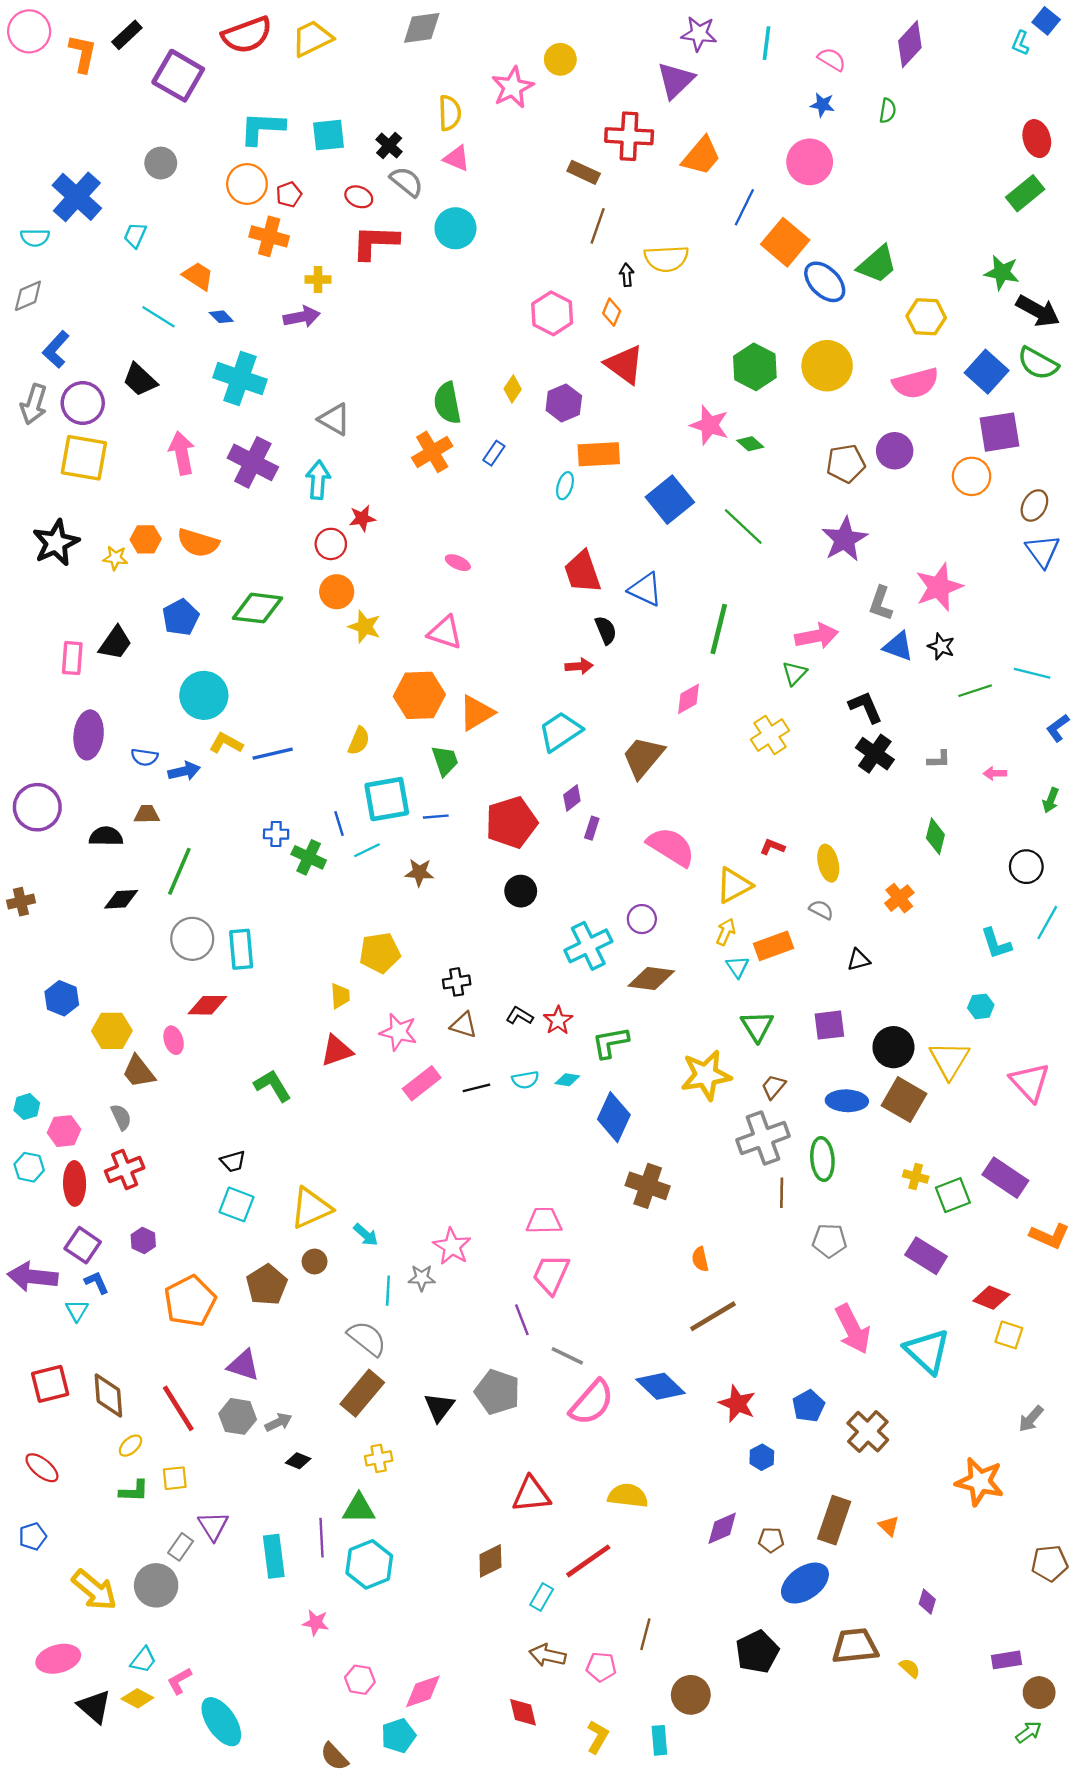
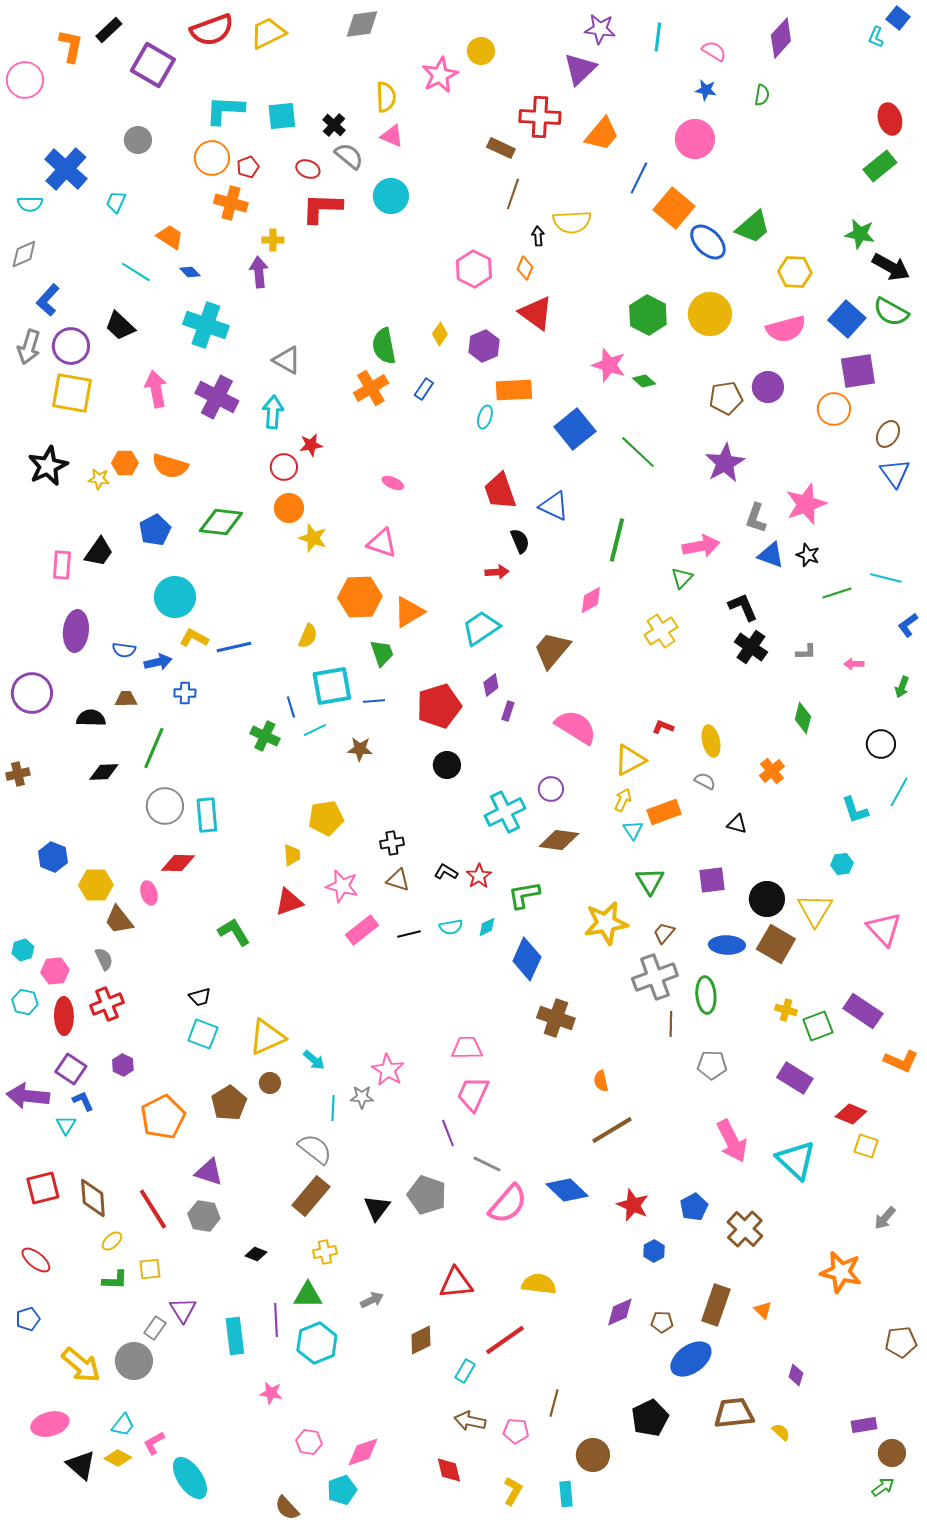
pink circle: (29, 31) -> (25, 80), moved
purple arrow: (302, 317) -> (259, 272), turned -84
blue cross: (276, 834) -> (185, 693), moved
black triangle: (859, 960) -> (737, 824), turned 30
cyan diamond: (567, 1080) -> (487, 927), turned -35
gray arrow: (278, 1422) -> (372, 1300), moved

